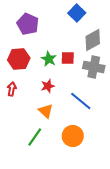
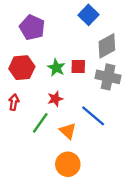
orange triangle: (46, 111) -> (68, 131), moved
orange circle: (73, 136) -> (68, 164), moved
green line: (35, 137) -> (40, 123), moved

